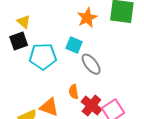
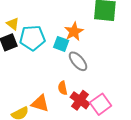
orange star: (87, 18) -> (74, 32), moved
cyan pentagon: (43, 56) -> (32, 38), moved

